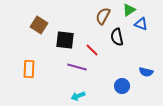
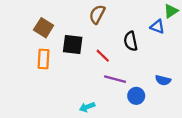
green triangle: (129, 10) -> (171, 11), moved
brown semicircle: (103, 16) -> (97, 14), moved
purple line: (77, 67) -> (115, 79), moved
orange rectangle: (29, 69) -> (44, 59), moved

